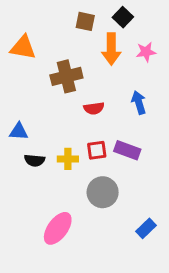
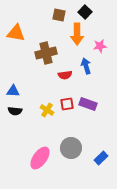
pink star: (146, 52) -> (100, 46), moved
blue arrow: (139, 102) -> (86, 66), moved
yellow cross: (68, 159) -> (47, 110), turned 32
black semicircle: (35, 160) -> (15, 111), moved
gray circle: (103, 192) -> (71, 148), moved

